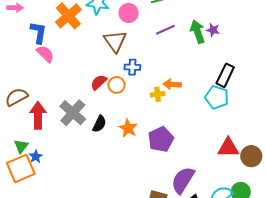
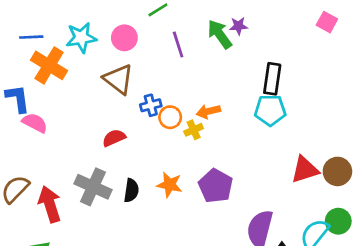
purple line: (165, 30) -> (178, 45), turned -66
red semicircle: (99, 82) -> (114, 138), turned 36
orange circle: (116, 85) -> (170, 117), moved

